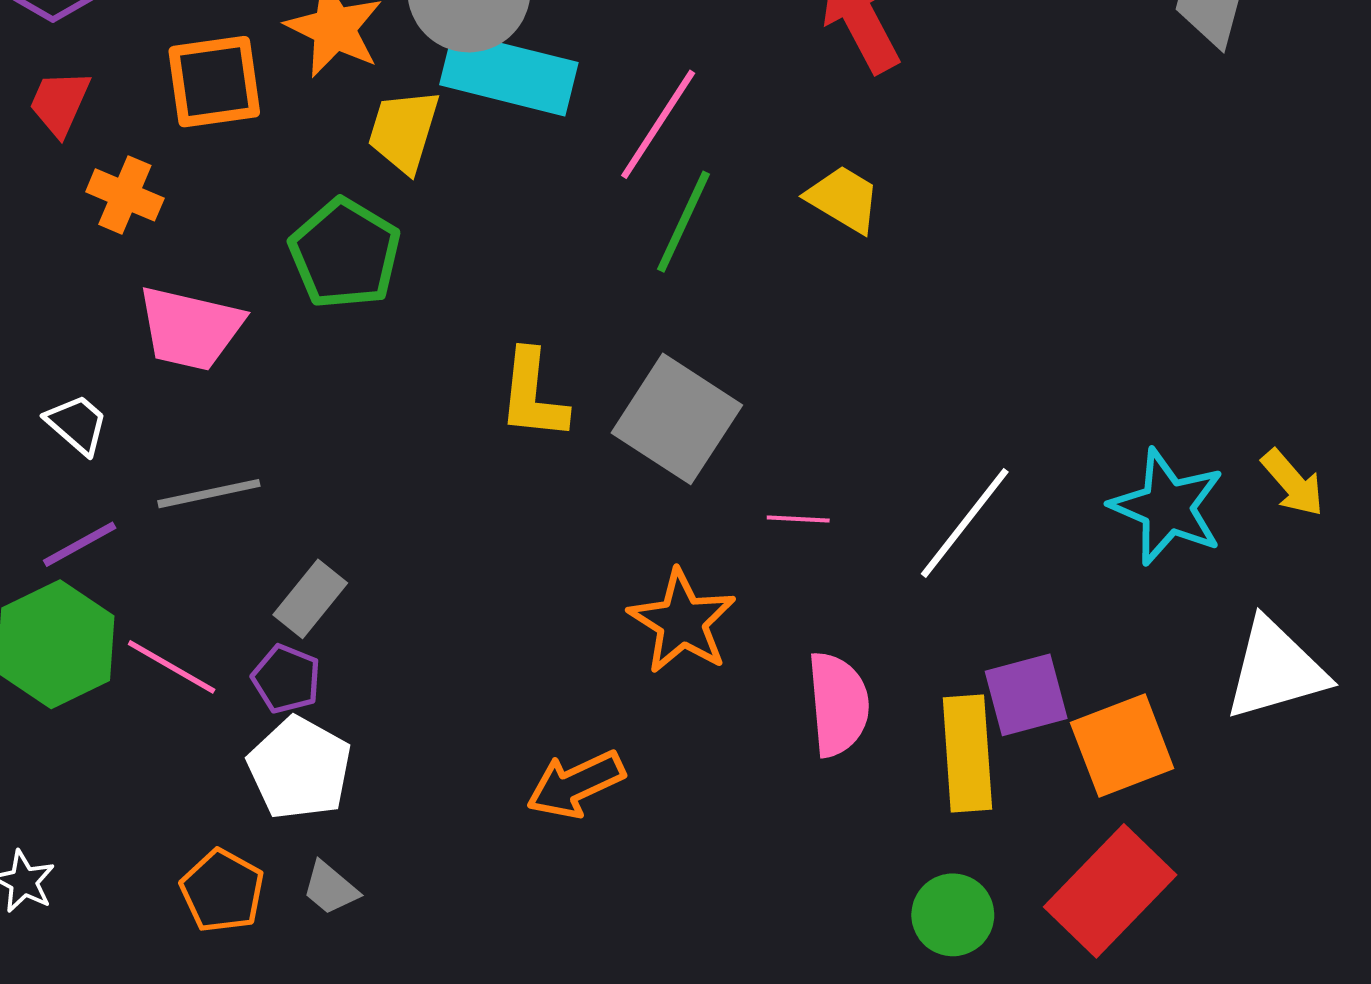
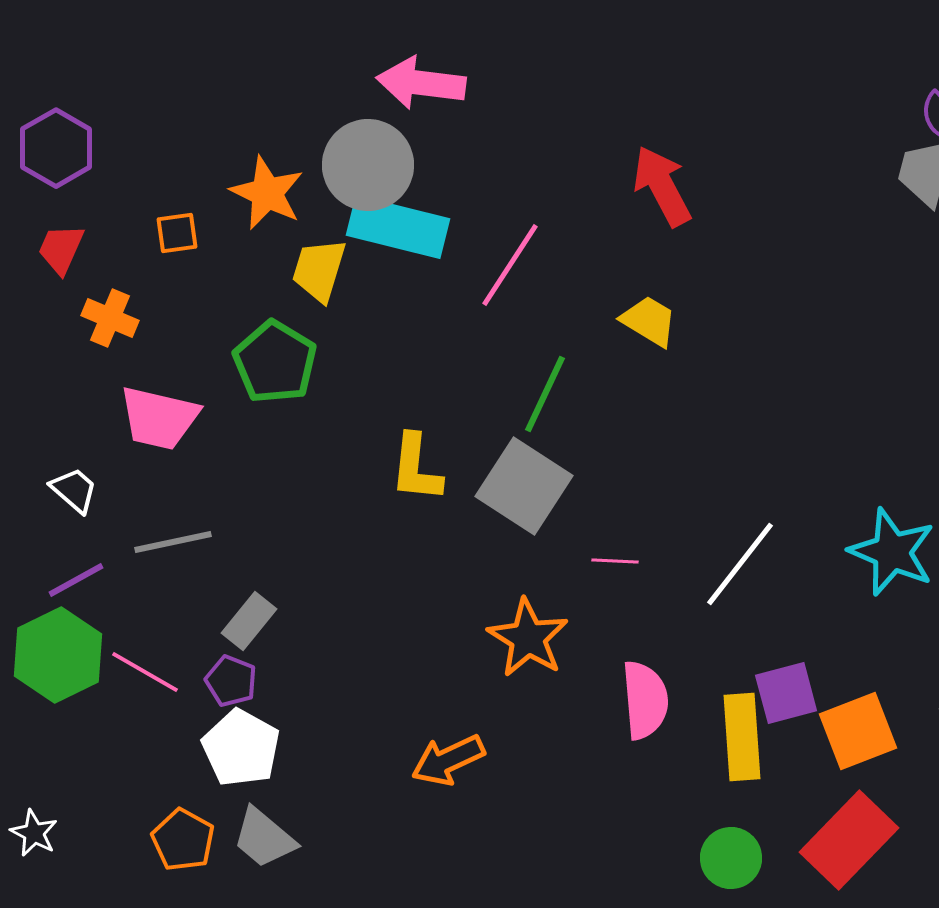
orange square: (214, 82) -> (177, 233), size x0.6
green line: (684, 222) -> (545, 394), moved
gray trapezoid: (330, 888) -> (264, 838), size x1.5

